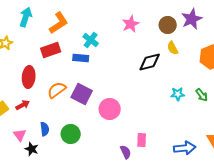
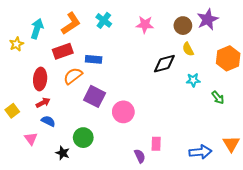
cyan arrow: (26, 17) -> (37, 29), moved
pink star: (131, 24) -> (145, 25), turned 30
cyan cross: (91, 40) -> (104, 20), moved
orange semicircle: (57, 90) -> (73, 76), moved
cyan star: (178, 94) -> (193, 80), moved
red arrow: (23, 105) -> (43, 103), moved
blue semicircle: (45, 129) -> (48, 121), moved, turned -56
black star: (32, 149) -> (63, 153), moved

